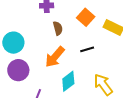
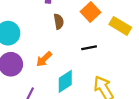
orange arrow: (55, 57) -> (44, 59), moved, size x0.7

